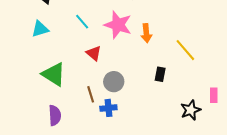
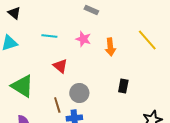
cyan line: (82, 22) -> (49, 36), turned -42
pink star: (118, 25) -> (83, 39), size x0.6
yellow line: (185, 50) -> (147, 40), moved

